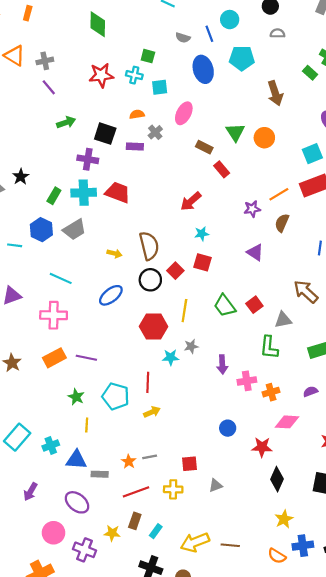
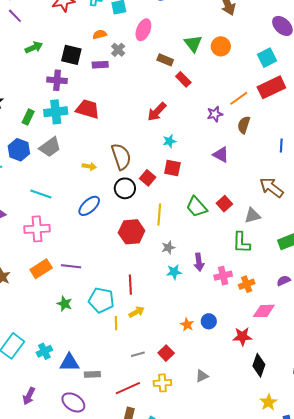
cyan star: (171, 357) -> (174, 272), moved
yellow line: (87, 425) -> (116, 323), moved
orange star: (129, 462) -> (187, 325), moved
red square: (190, 464) -> (166, 353), moved, turned -35

